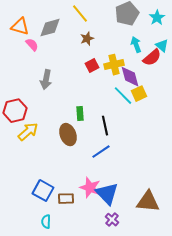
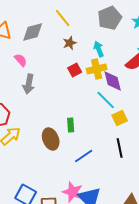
pink semicircle: (32, 45) -> (21, 60), moved
cyan arrow: (136, 45) -> (99, 49), moved
yellow square: (139, 94) -> (120, 118), moved
green rectangle: (80, 114) -> (71, 125), moved
black line: (105, 126) -> (120, 148), moved

